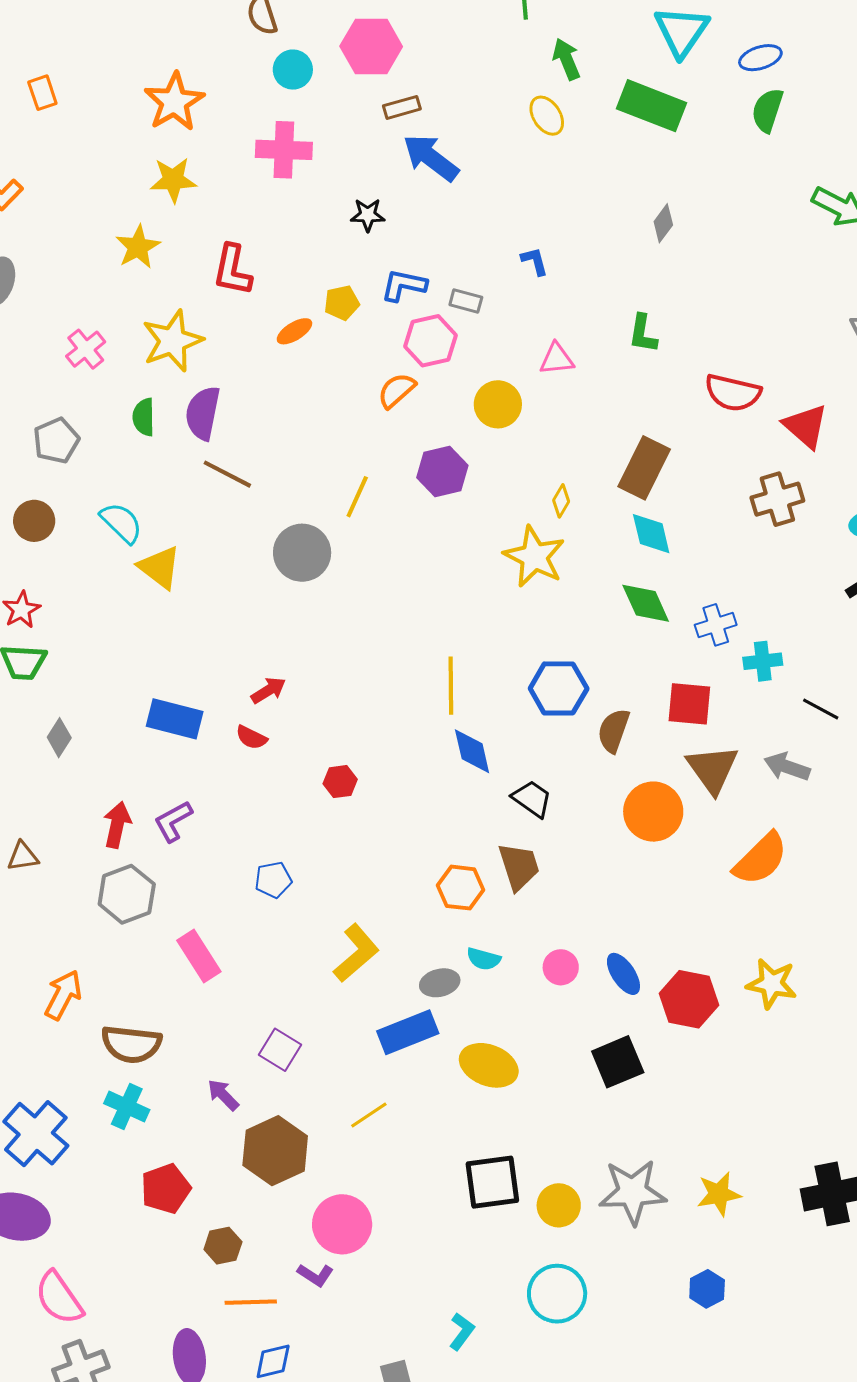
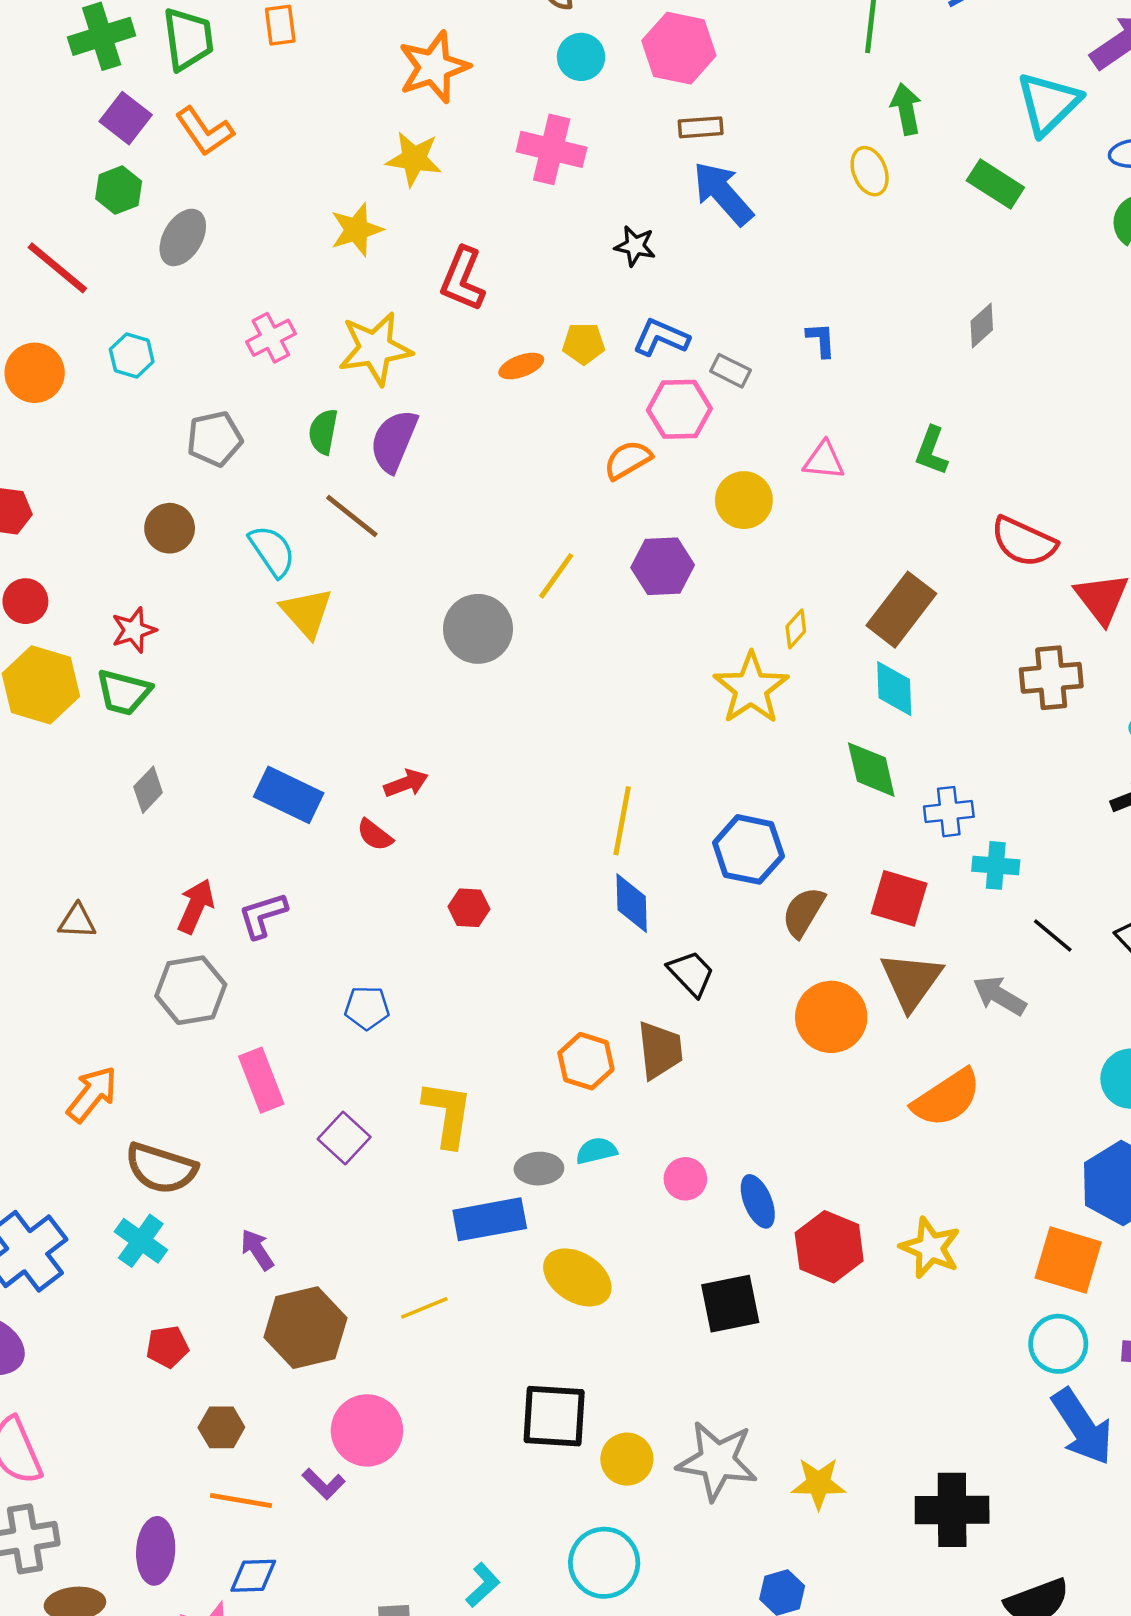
green rectangle: (651, 106) -> (995, 184), size x0.7
brown line: (227, 474) -> (352, 516), moved
yellow L-shape: (356, 953) -> (448, 1114), turned -52
cyan semicircle: (484, 959) -> (596, 1151), turned 140
purple square: (280, 1050) -> (344, 1138), moved
red pentagon: (166, 1189) -> (167, 1347), size x0.7

